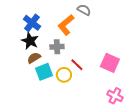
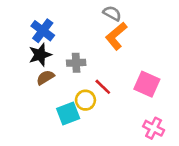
orange L-shape: (66, 25) -> (116, 36), moved
black star: (30, 41) -> (40, 55), turned 30
cyan square: (44, 72) -> (68, 113), moved

